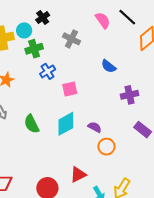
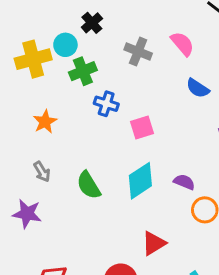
pink semicircle: (103, 20) -> (182, 44), moved
blue cross: (48, 71) -> (106, 104), turned -35
red triangle: (78, 175) -> (154, 243), moved

